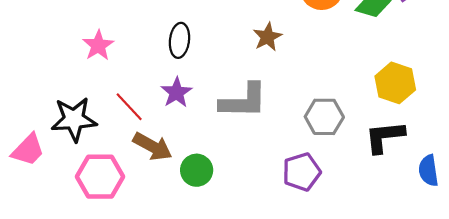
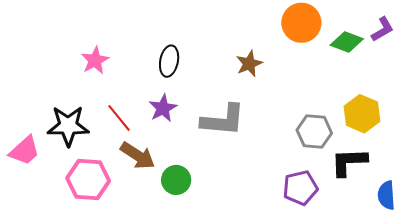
gray hexagon: (324, 117) -> (314, 132), moved
purple pentagon: (302, 172) -> (300, 188), moved

